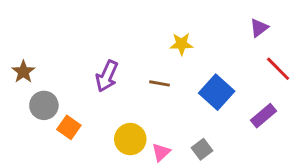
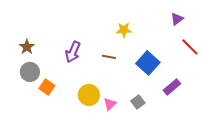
brown star: (23, 72) -> (27, 47), moved
purple rectangle: (263, 116) -> (172, 87), moved

